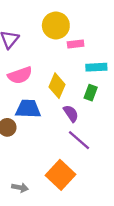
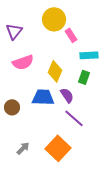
pink rectangle: (76, 44) -> (71, 35), turned 64
blue trapezoid: (28, 109) -> (43, 97), moved
gray arrow: (20, 188) -> (23, 148), moved, turned -56

